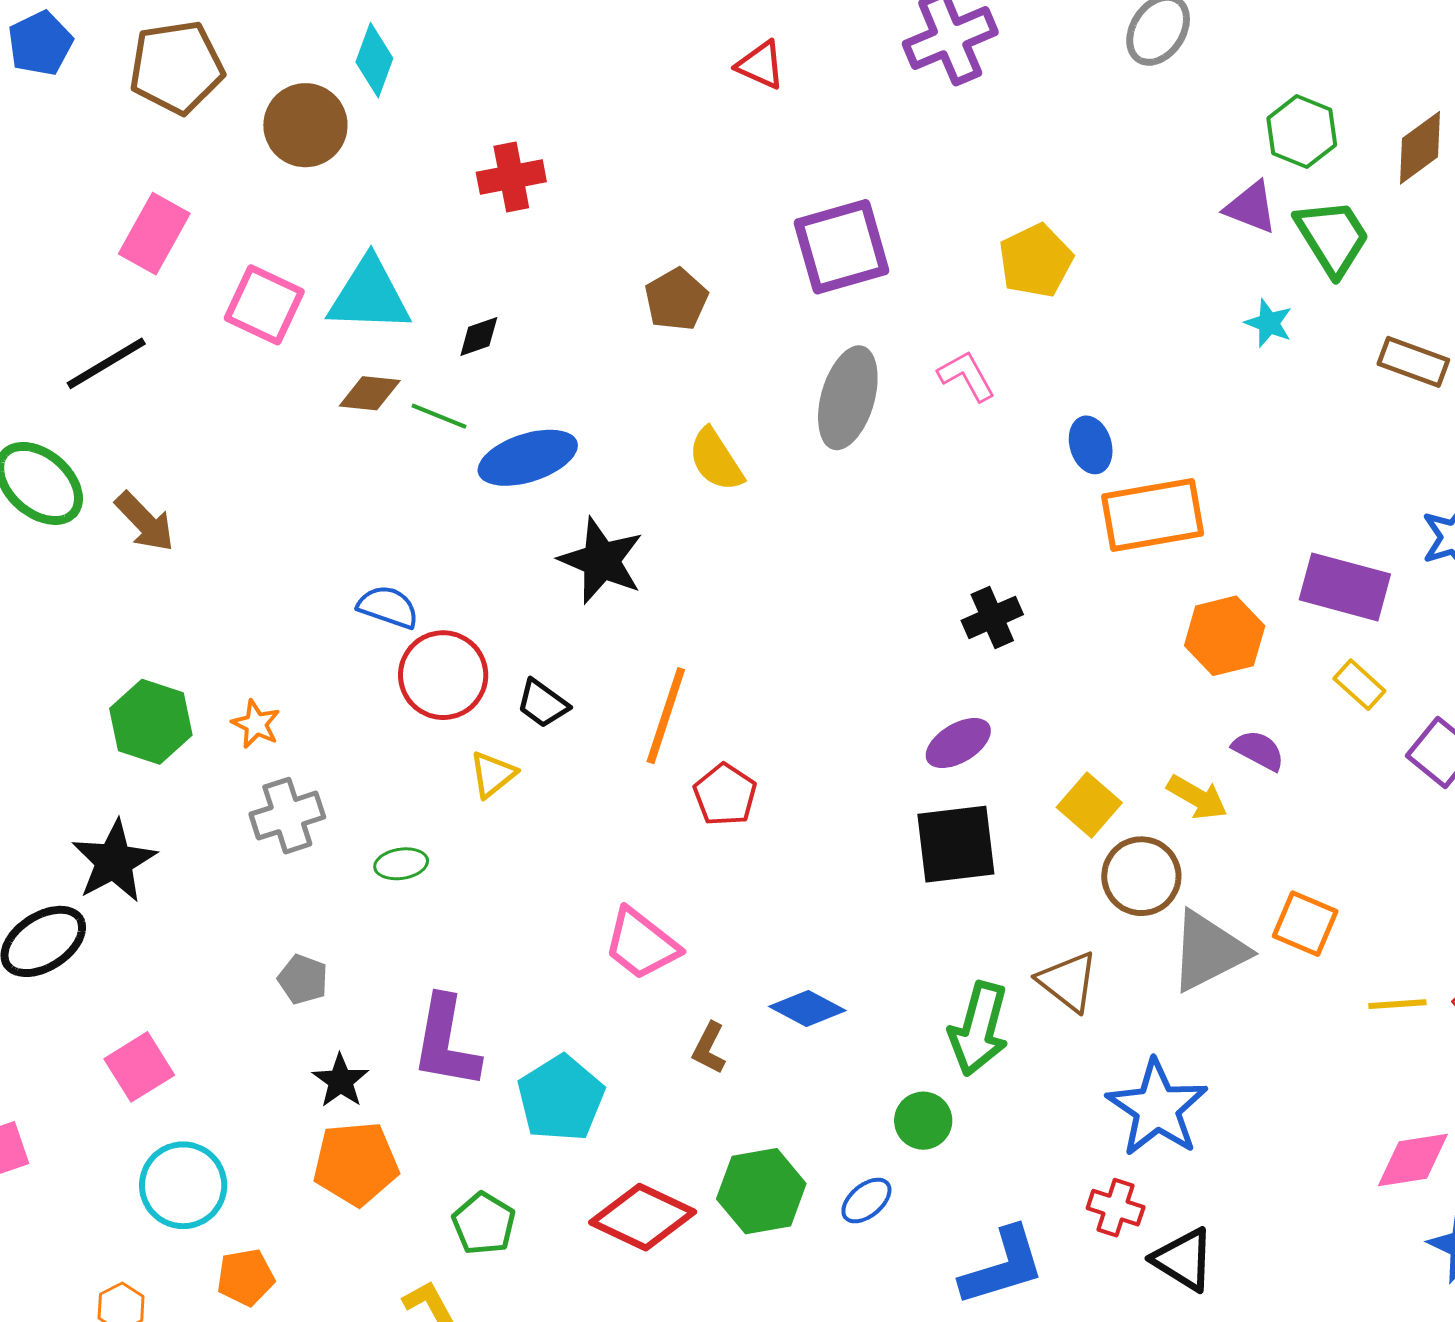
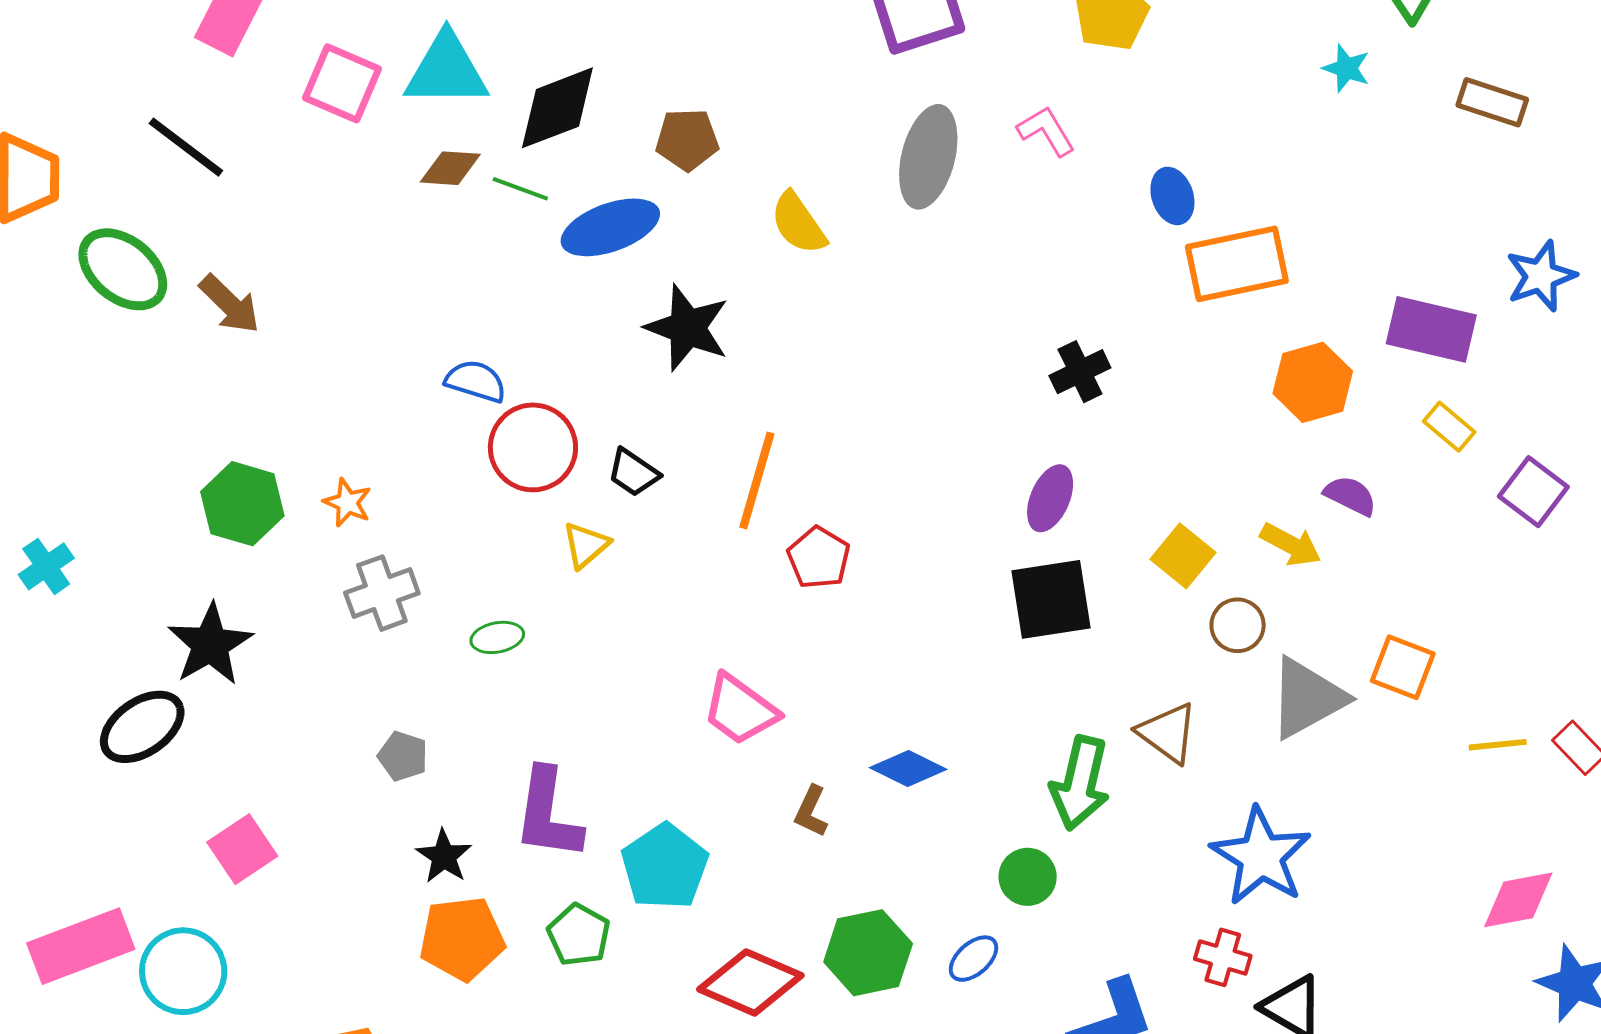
brown pentagon: (676, 299) -> (687, 140), moved, turned 30
black diamond: (479, 337) -> (557, 108), size x2.0
black line: (106, 363) -> (186, 147), turned 70
purple ellipse: (958, 743) -> (1050, 498), turned -34
brown circle: (1141, 876) -> (1238, 625), size x0.7
cyan circle: (183, 1185) -> (183, 971), moved
green pentagon: (484, 1224) -> (579, 935), moved

